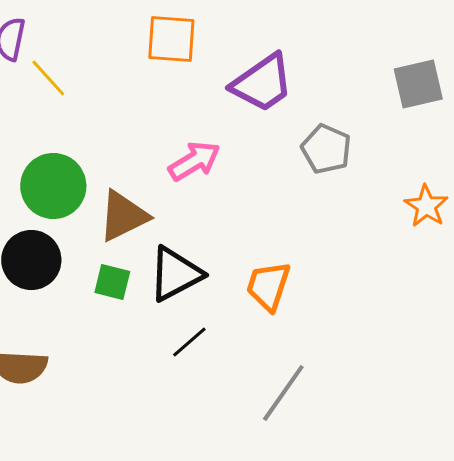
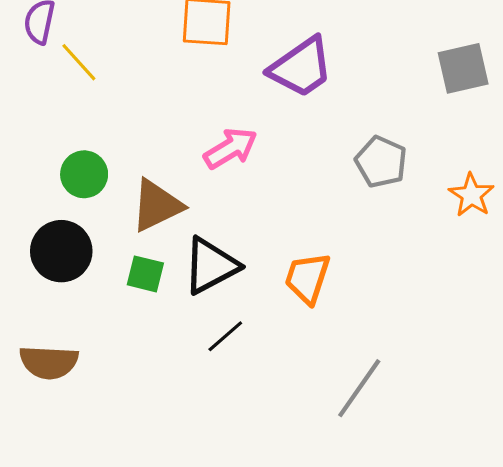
gray pentagon: (326, 149) -> (381, 162), moved
green circle: (53, 186) -> (84, 174), size x0.7
gray line: (283, 393) -> (359, 388), moved

